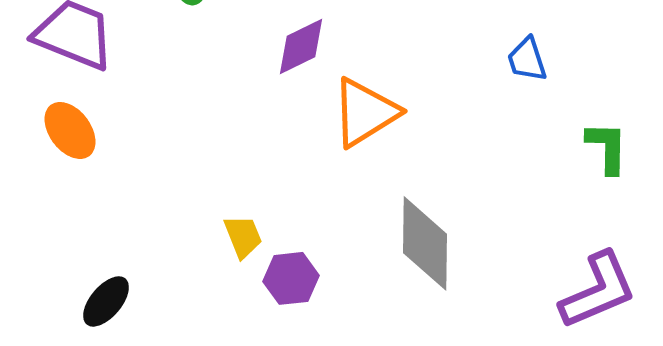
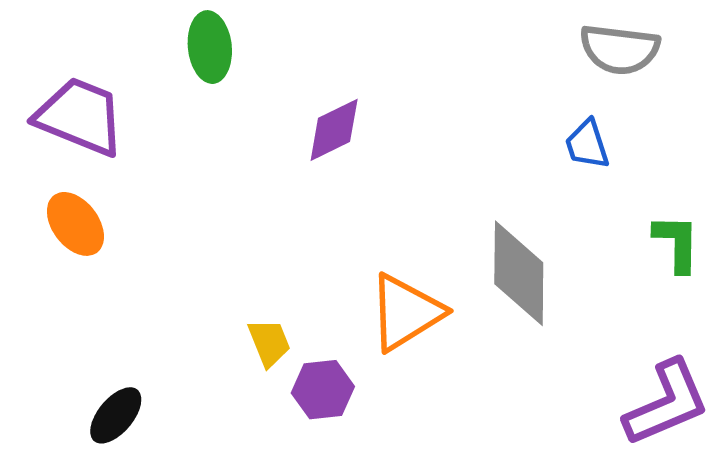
orange triangle: (365, 112) -> (406, 312), moved
gray diamond: (425, 243) -> (519, 273), moved

